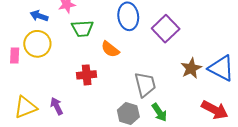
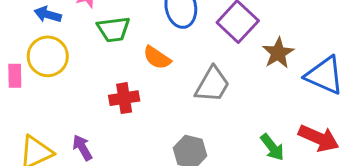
brown star: (191, 68) -> (278, 53), moved
gray trapezoid: (145, 84) -> (212, 84), moved, turned 48
green arrow: (159, 112) -> (272, 147), moved

